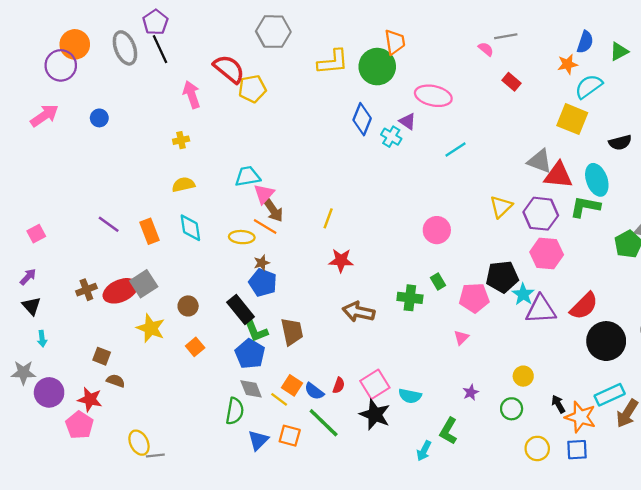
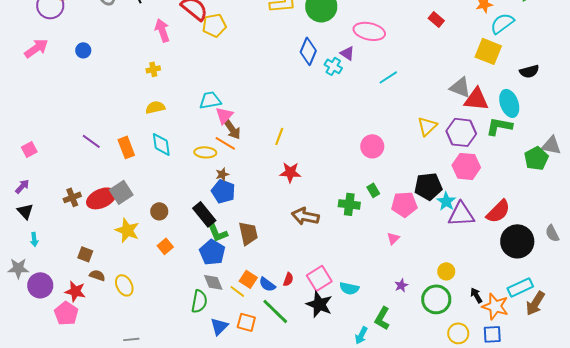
green circle: (512, 409) -> (436, 299), size x1.5
yellow ellipse: (139, 443) -> (124, 285), moved

